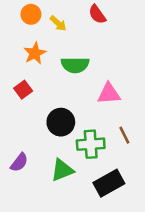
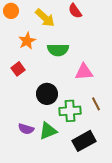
orange circle: (31, 14) -> (11, 11), moved
yellow arrow: (58, 23) -> (45, 18), size x1.5
purple semicircle: (19, 162) -> (26, 129), moved, turned 70

